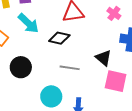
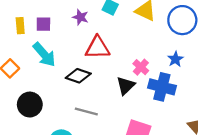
pink cross: (114, 13) -> (141, 67), moved
black triangle: (103, 58) -> (126, 86), moved, turned 30

